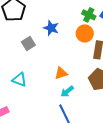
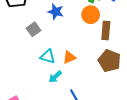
cyan triangle: (19, 80) -> (48, 56), moved
cyan arrow: (67, 91) -> (55, 77), moved

